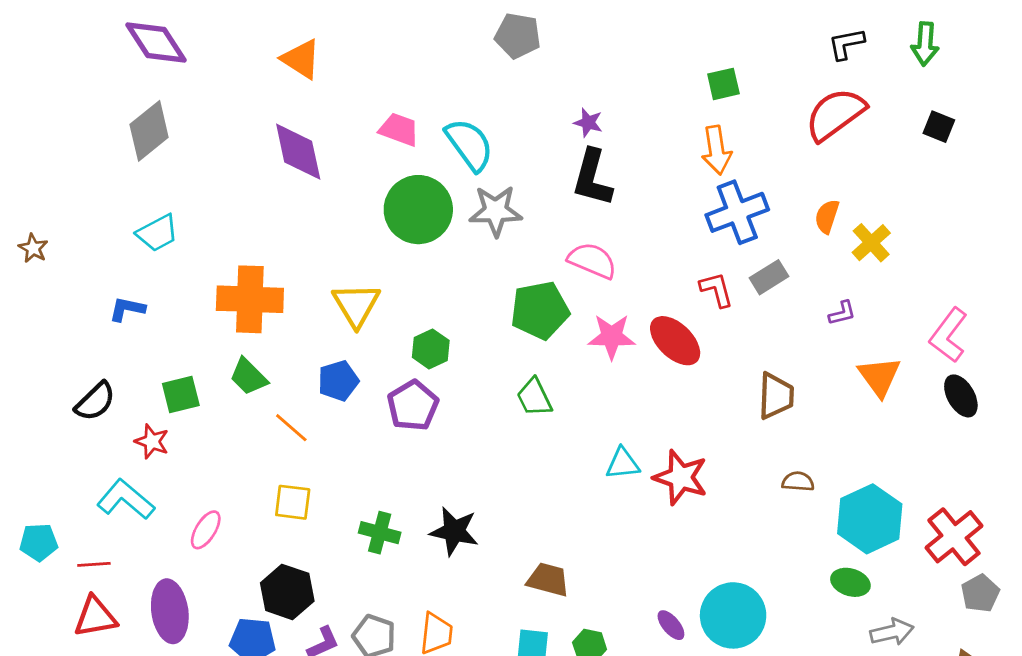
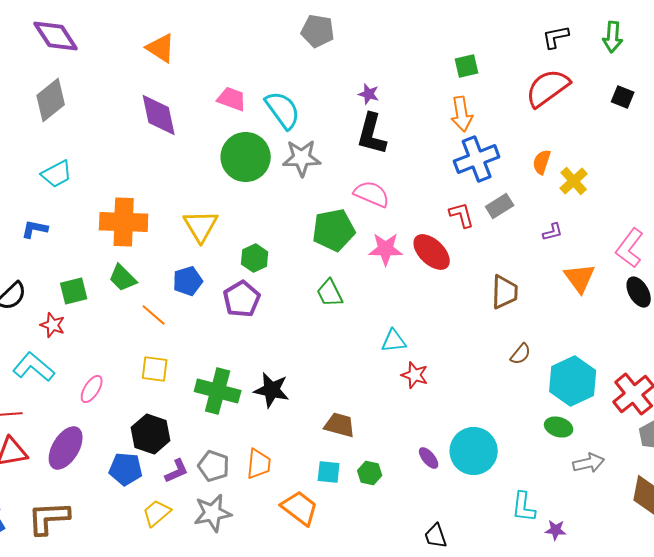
red star: (681, 477) -> (415, 375), moved, size x0.7
brown semicircle: (798, 482) -> (521, 354), turned 125
green cross: (380, 533) -> (218, 391), size x1.5
purple ellipse: (170, 611) -> (66, 448), turned 39

